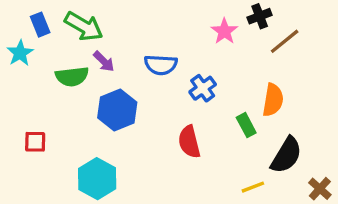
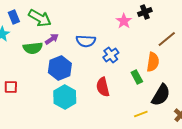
brown line: (285, 41) -> (167, 39), moved
purple arrow: (104, 61) -> (52, 39), turned -80
cyan hexagon: (97, 179) -> (65, 97), moved

